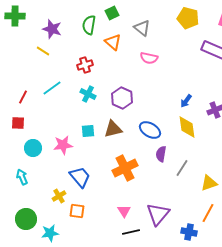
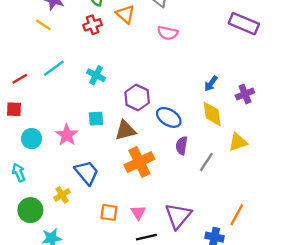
red cross: (85, 65) -> (93, 25), moved
red line: (23, 97) -> (20, 79), turned 32
purple hexagon: (122, 98) -> (137, 98), moved
brown triangle: (113, 129) -> (125, 130), moved
pink star: (63, 145) -> (67, 135), turned -30
yellow triangle: (209, 183) -> (238, 142), moved
orange square: (77, 211) -> (109, 212), moved
green circle: (26, 219) -> (30, 210), moved

